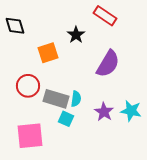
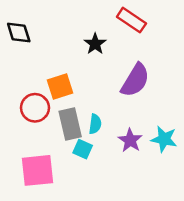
orange square: (48, 53) -> (60, 86), moved
gray rectangle: (56, 99) -> (70, 124), turned 60

